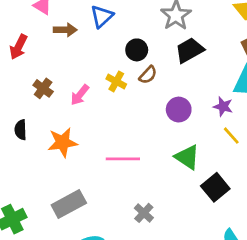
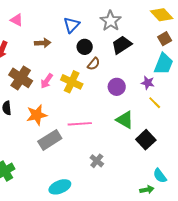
blue triangle: (102, 16) -> (72, 25), moved
brown arrow: (65, 30) -> (43, 43), moved
yellow cross: (116, 81) -> (72, 82), moved, size x1.5
brown cross: (43, 88) -> (21, 78), size x1.6
gray rectangle: (69, 204) -> (50, 140), moved

